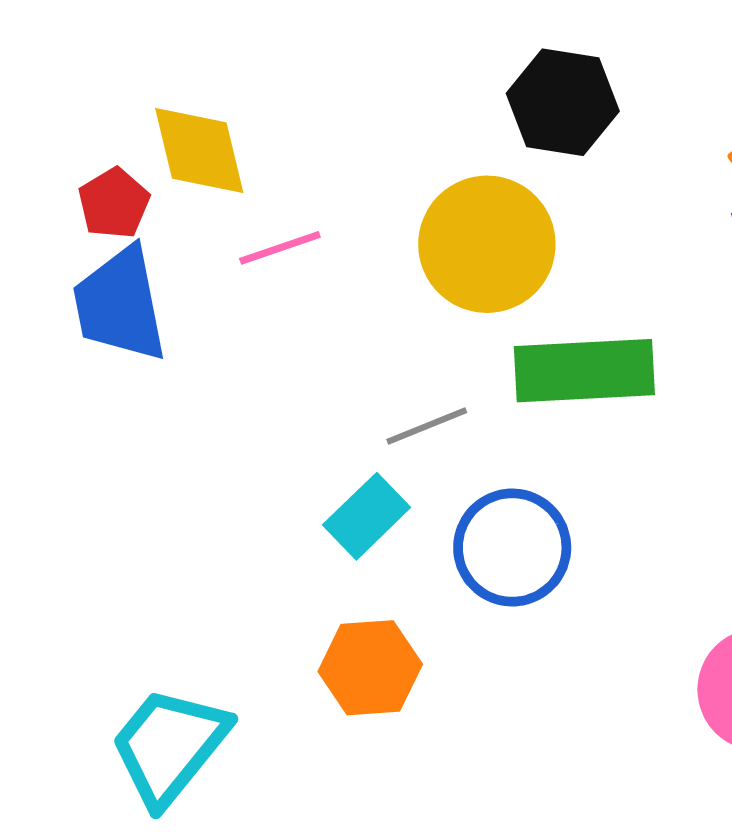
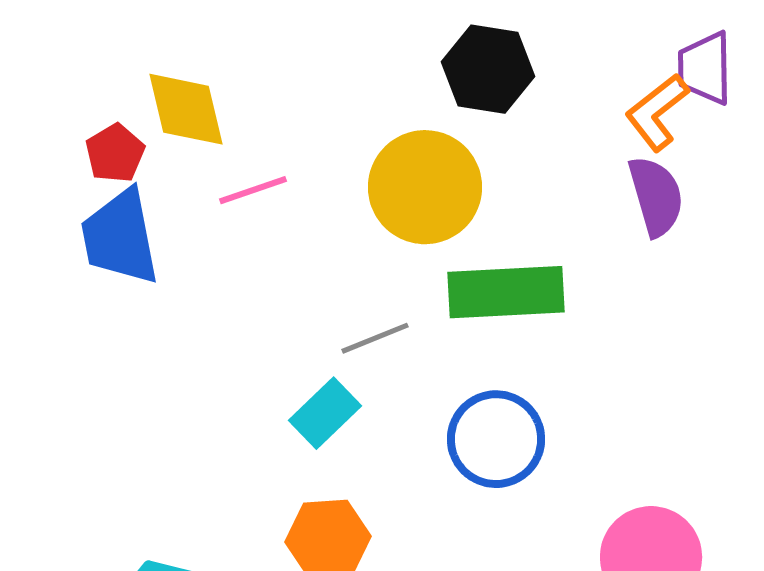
blue circle: (512, 547) -> (496, 439), moved

